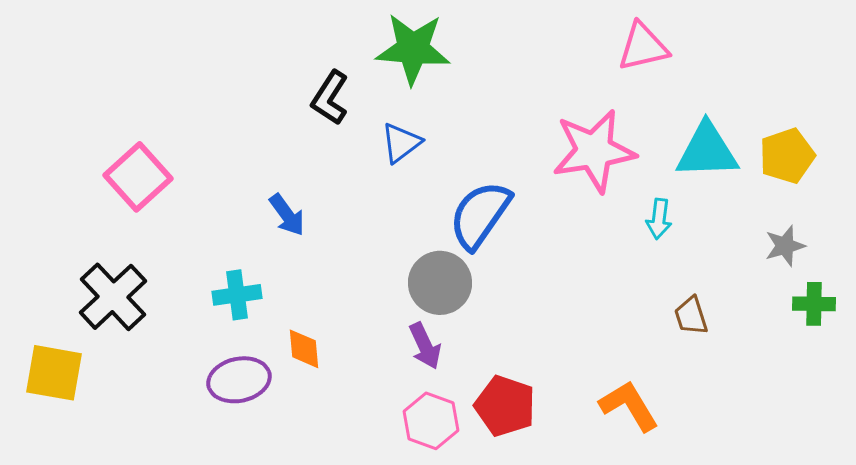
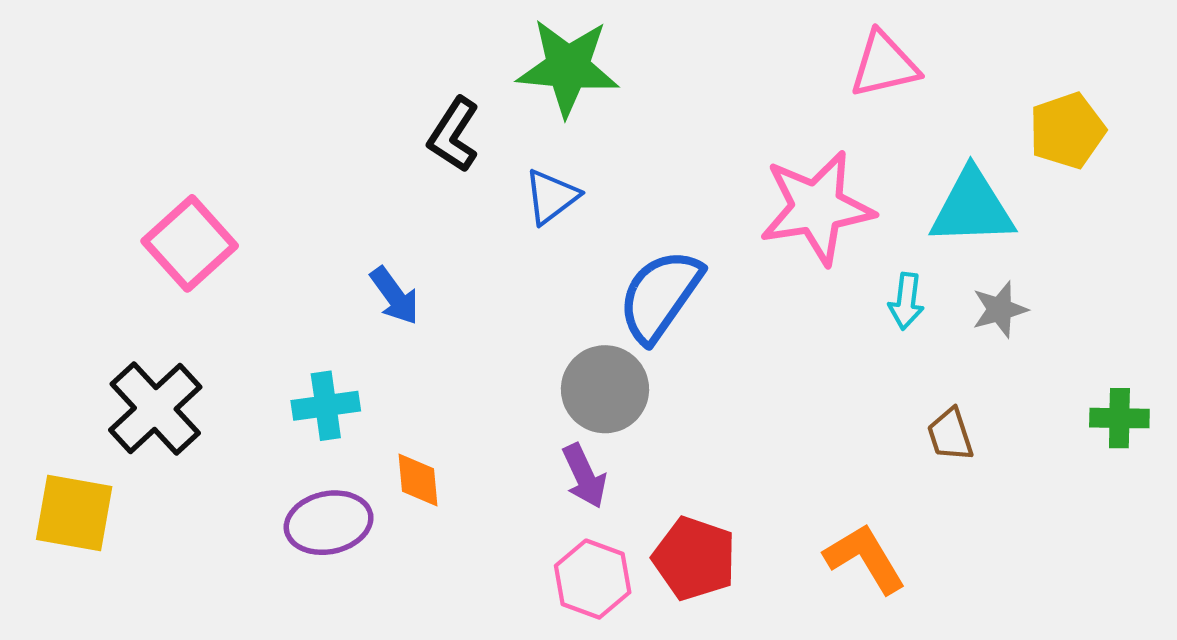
yellow pentagon: (787, 156) -> (1067, 131), moved
gray star: (785, 246) -> (1000, 309), moved

